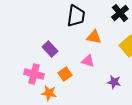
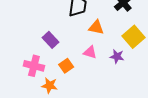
purple star: (114, 82) -> (117, 56), moved

